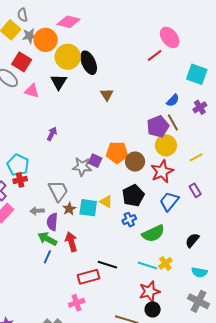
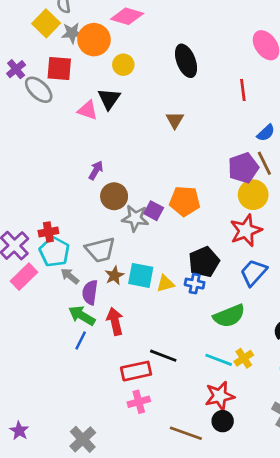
red line: (155, 55) -> (243, 90), moved, turned -63
yellow circle: (68, 57) -> (123, 65), size x0.6
red square: (22, 62) -> (59, 68), turned -30
black ellipse: (89, 63) -> (186, 61), moved
pink triangle: (32, 91) -> (88, 110), moved
brown circle: (135, 162) -> (114, 196), moved
cyan pentagon: (18, 165) -> (54, 252), moved
gray trapezoid: (58, 191) -> (100, 250), turned 100
yellow triangle: (106, 202) -> (165, 284), moved, turned -48
gray arrow: (37, 211) -> (70, 276), turned 40
blue cross: (129, 220) -> (195, 284), moved, turned 32
pink cross: (77, 303) -> (139, 402), moved

